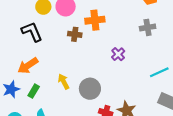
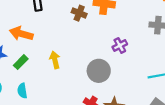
orange arrow: (28, 66) -> (21, 34), turned 35
gray circle: (90, 89) -> (99, 71), moved

